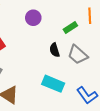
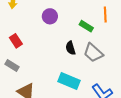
green rectangle: (70, 28) -> (86, 26), turned 64

